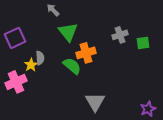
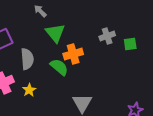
gray semicircle: (40, 58) -> (27, 59), size x1.5
yellow star: (31, 65) -> (29, 90), moved

